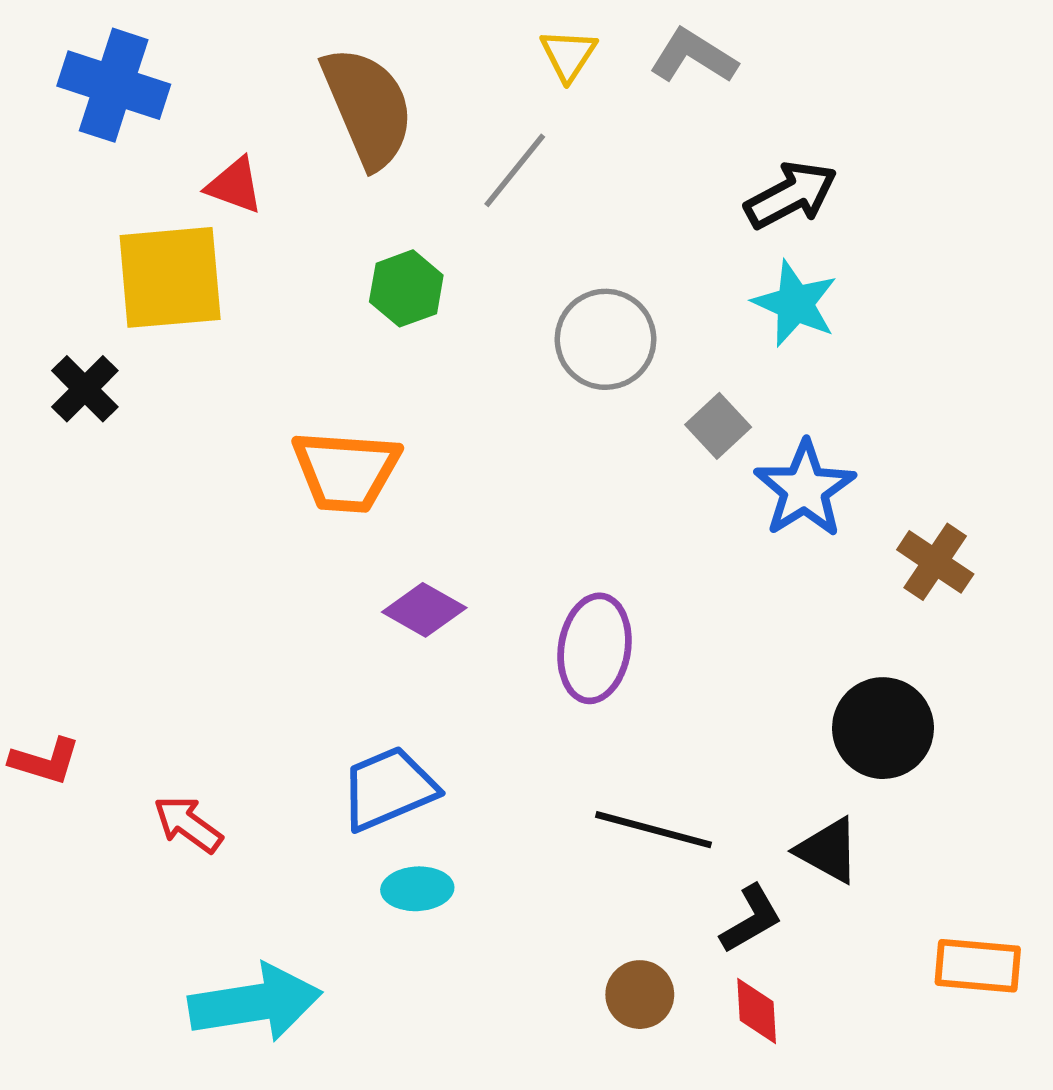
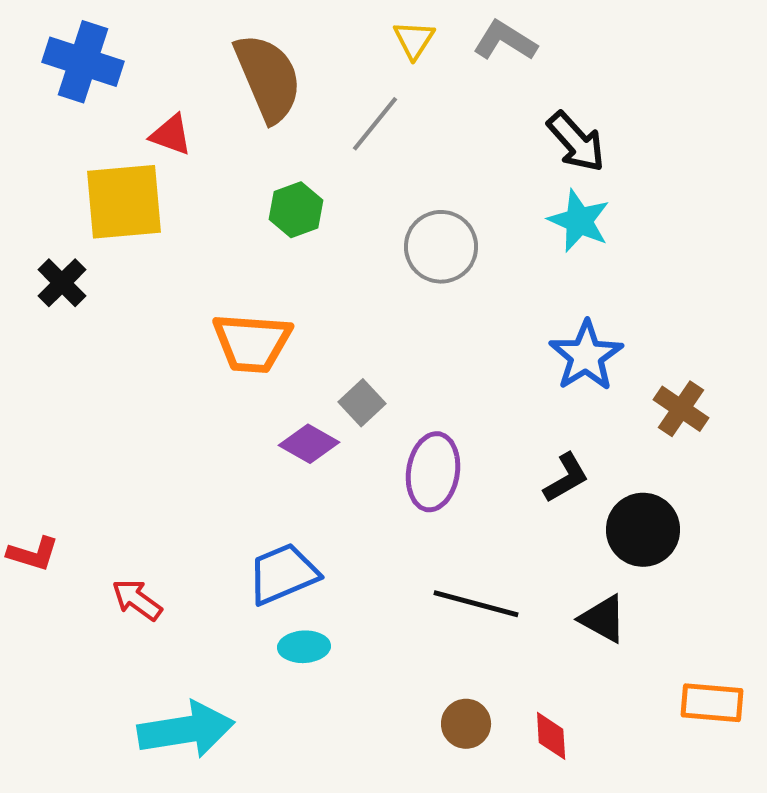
black arrow: (791, 195) -> (576, 142), turned 76
gray square: (718, 426) -> (362, 403), moved
black L-shape: (751, 919) -> (566, 478), moved

